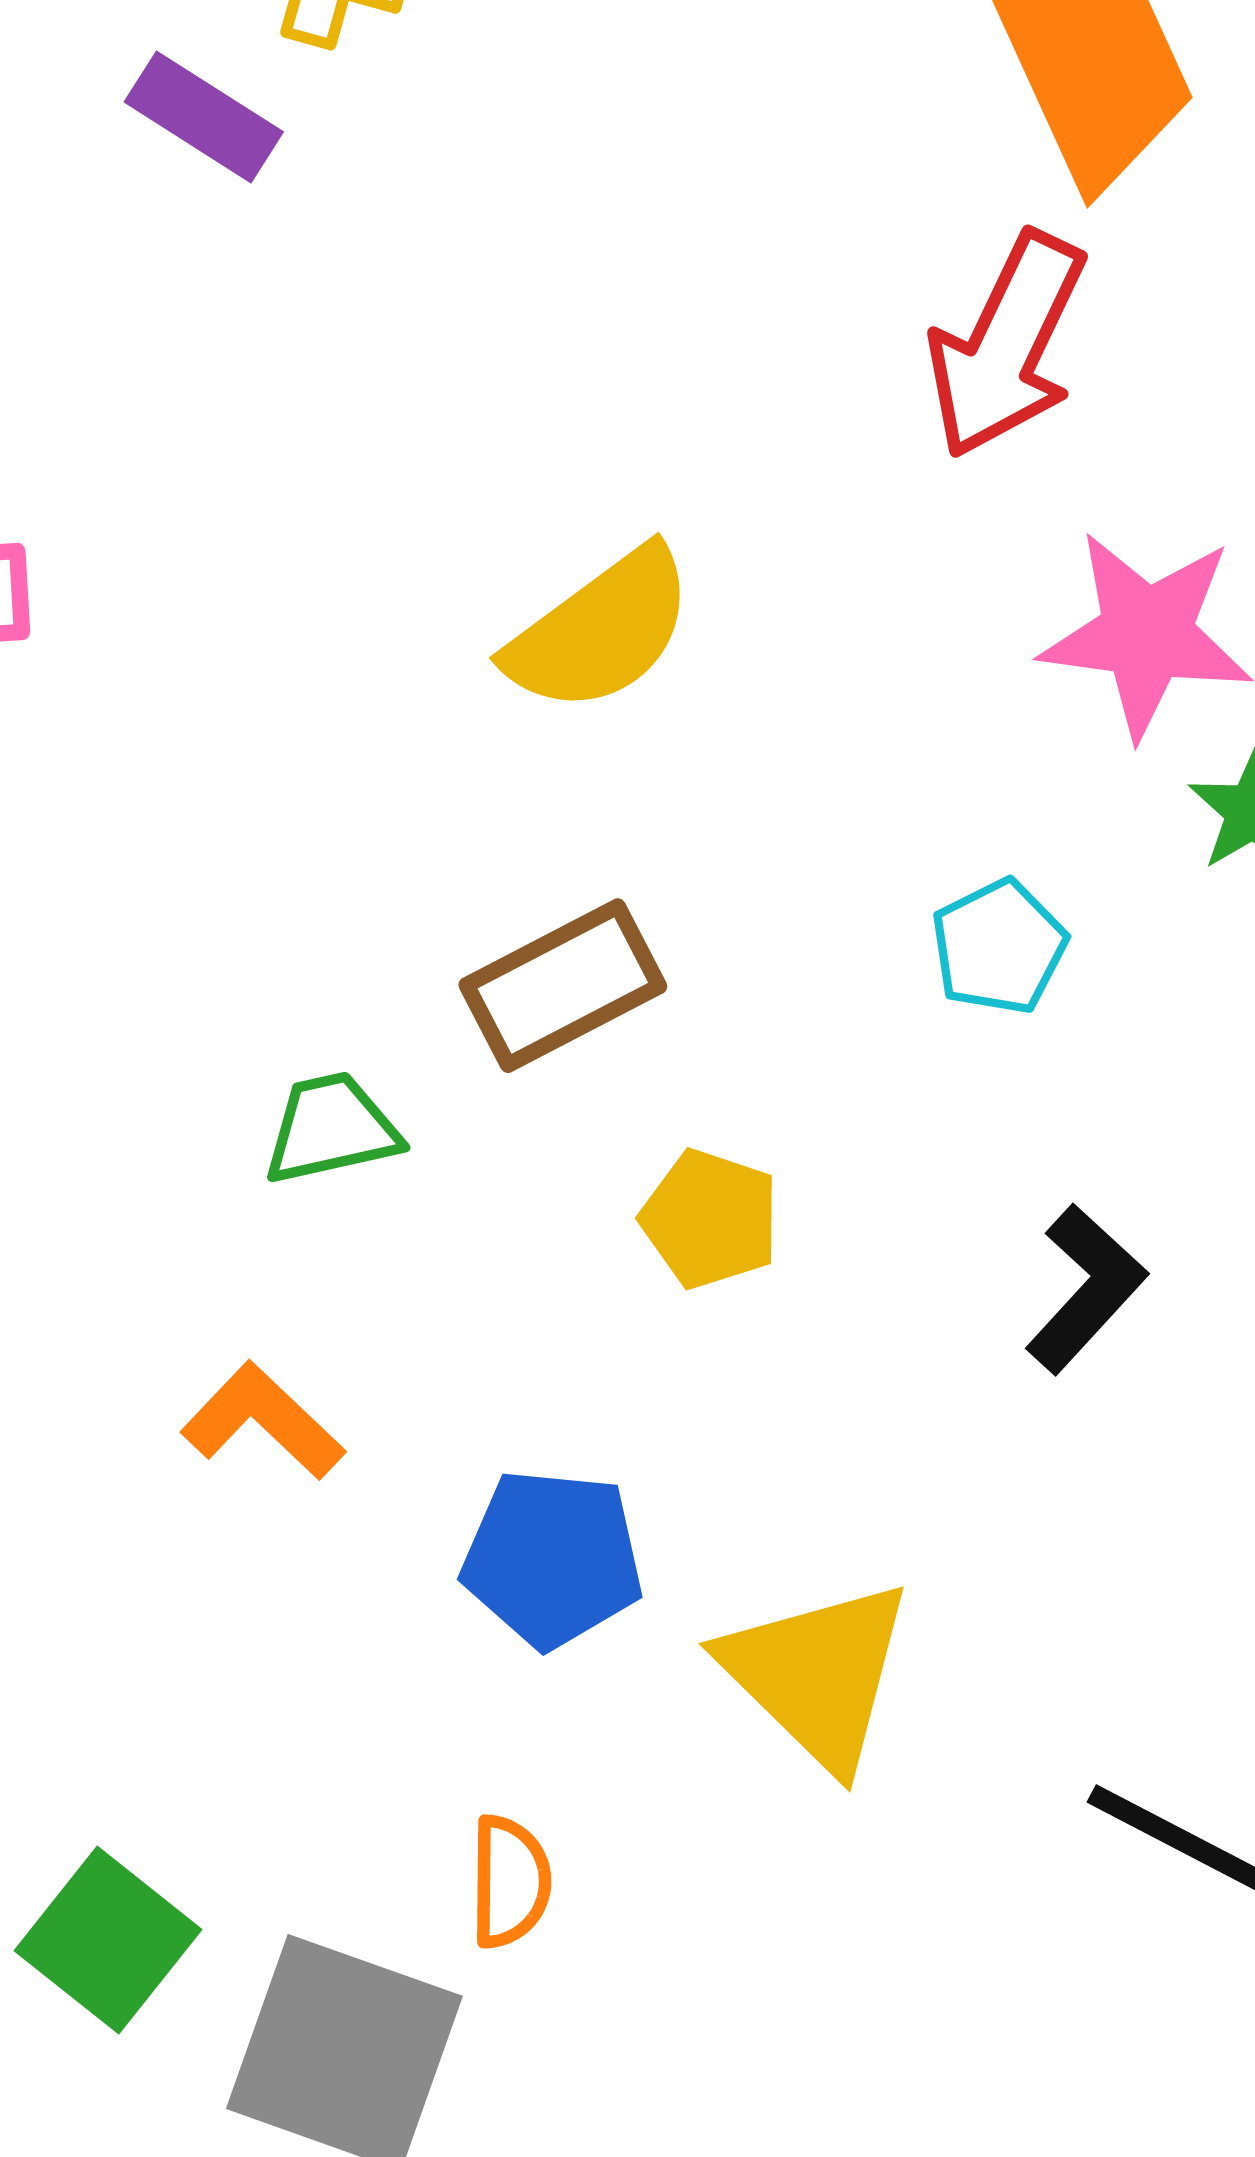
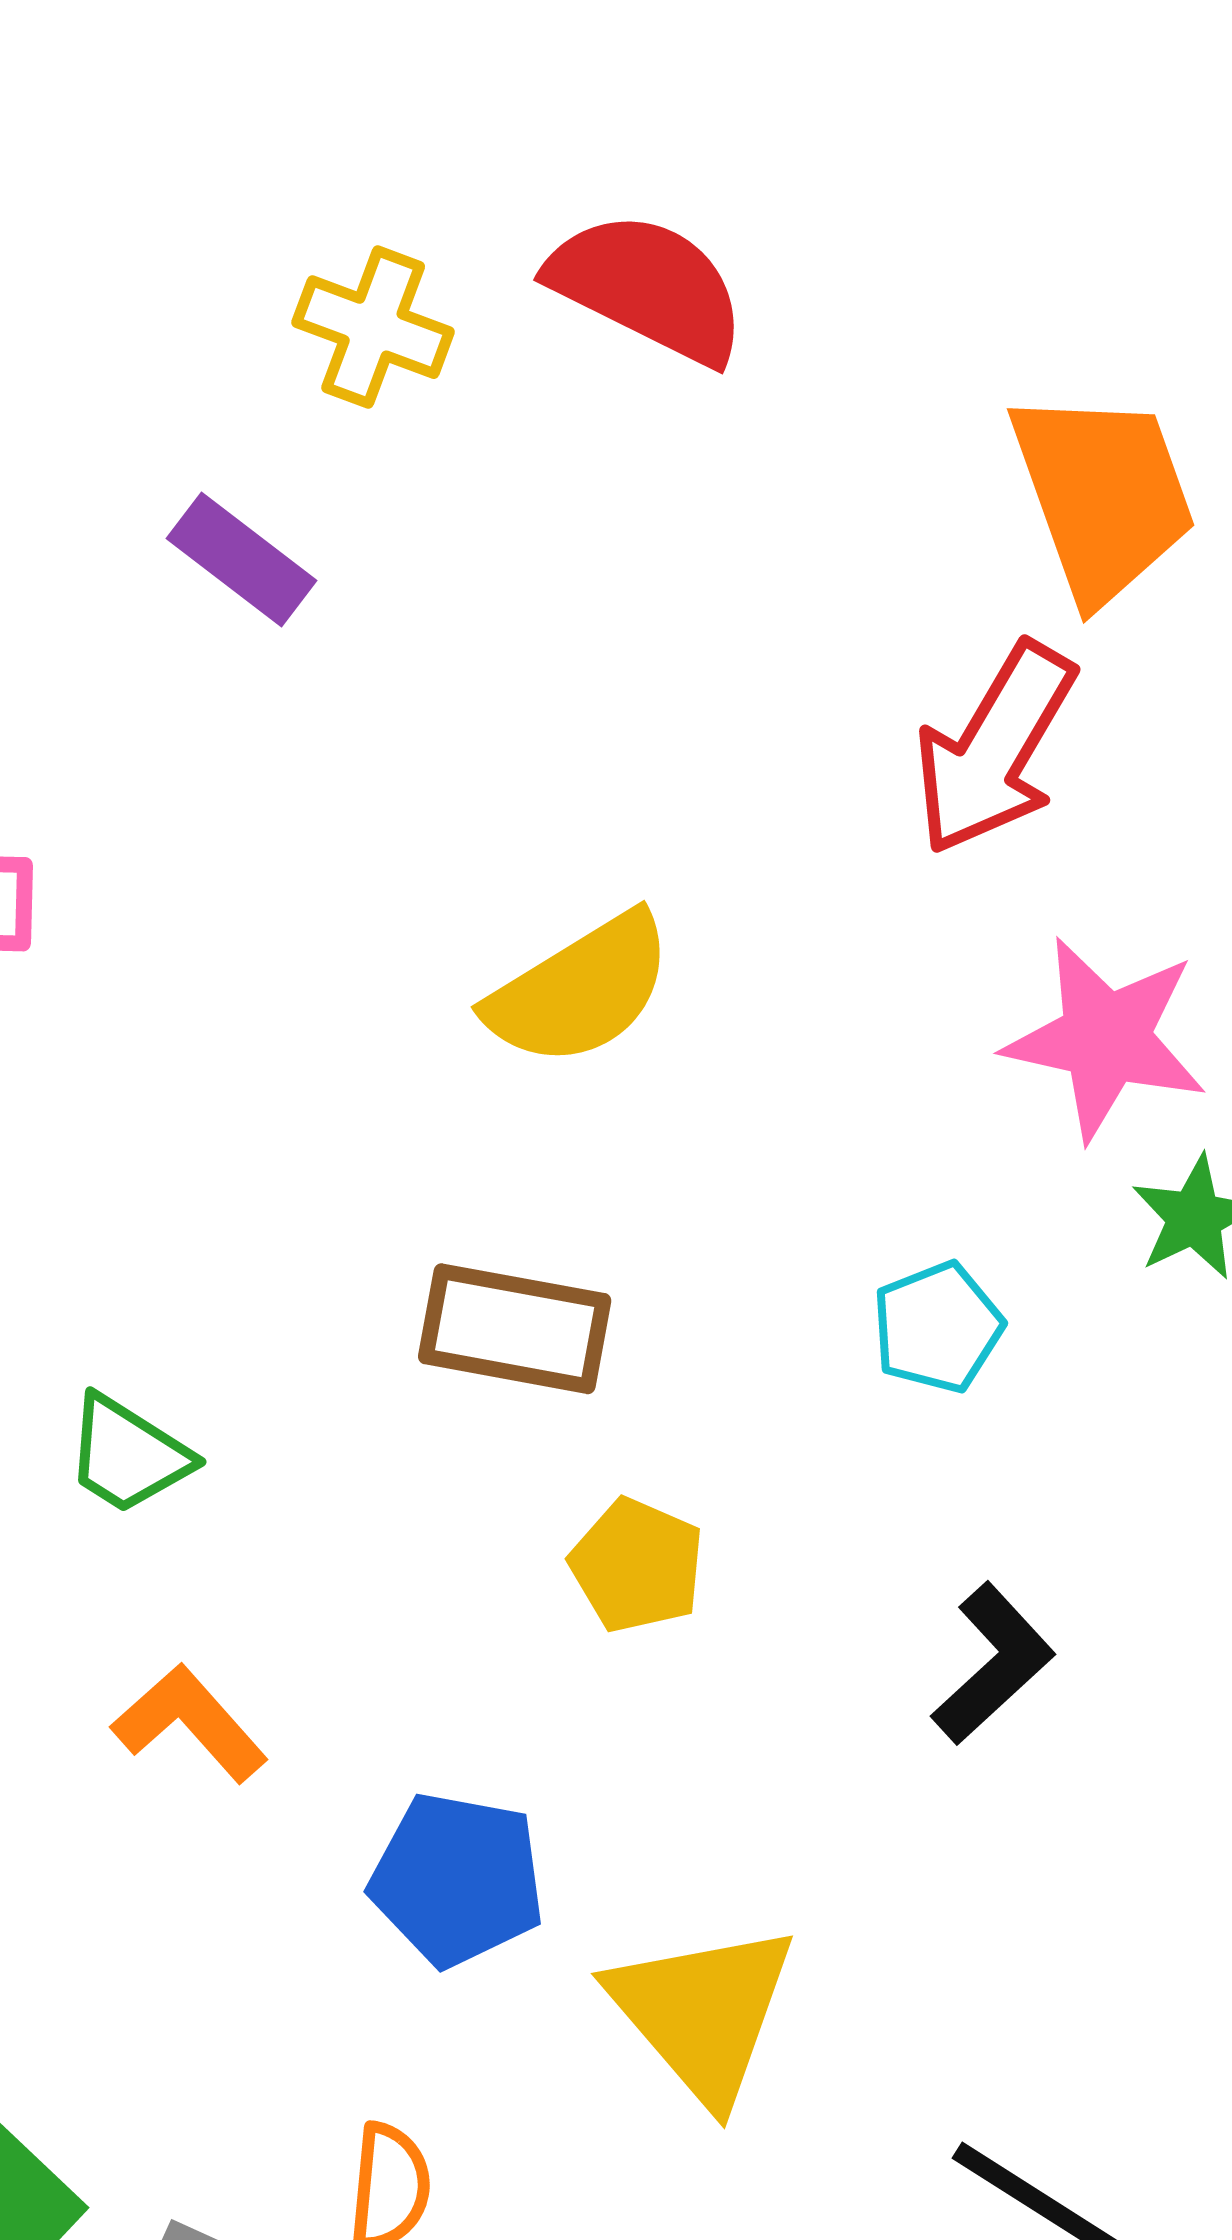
purple rectangle: (204, 117) -> (241, 560), moved
brown rectangle: (563, 986) -> (515, 1329), turned 33
green trapezoid: (331, 1129) -> (128, 1455), moved, turned -140

